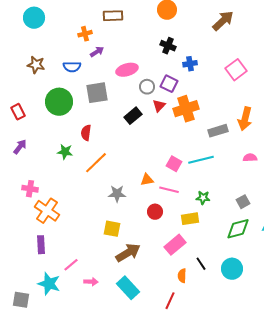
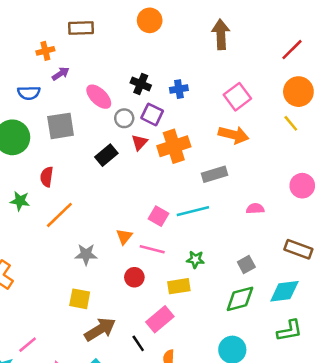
brown arrow: (223, 21) -> (221, 34), turned -50
black cross: (168, 46) -> (141, 84), moved
pink ellipse: (127, 70) -> (99, 97), turned 60
orange arrow: (245, 119) -> (234, 135), moved, turned -90
orange triangle: (147, 180) -> (124, 237), turned -40
black line: (201, 264) -> (138, 343), moved

